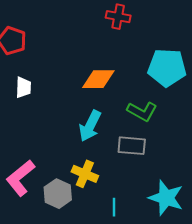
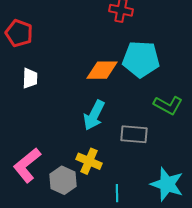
cyan pentagon: (167, 68) -> (141, 59), moved
green L-shape: (142, 111) -> (168, 105), moved

